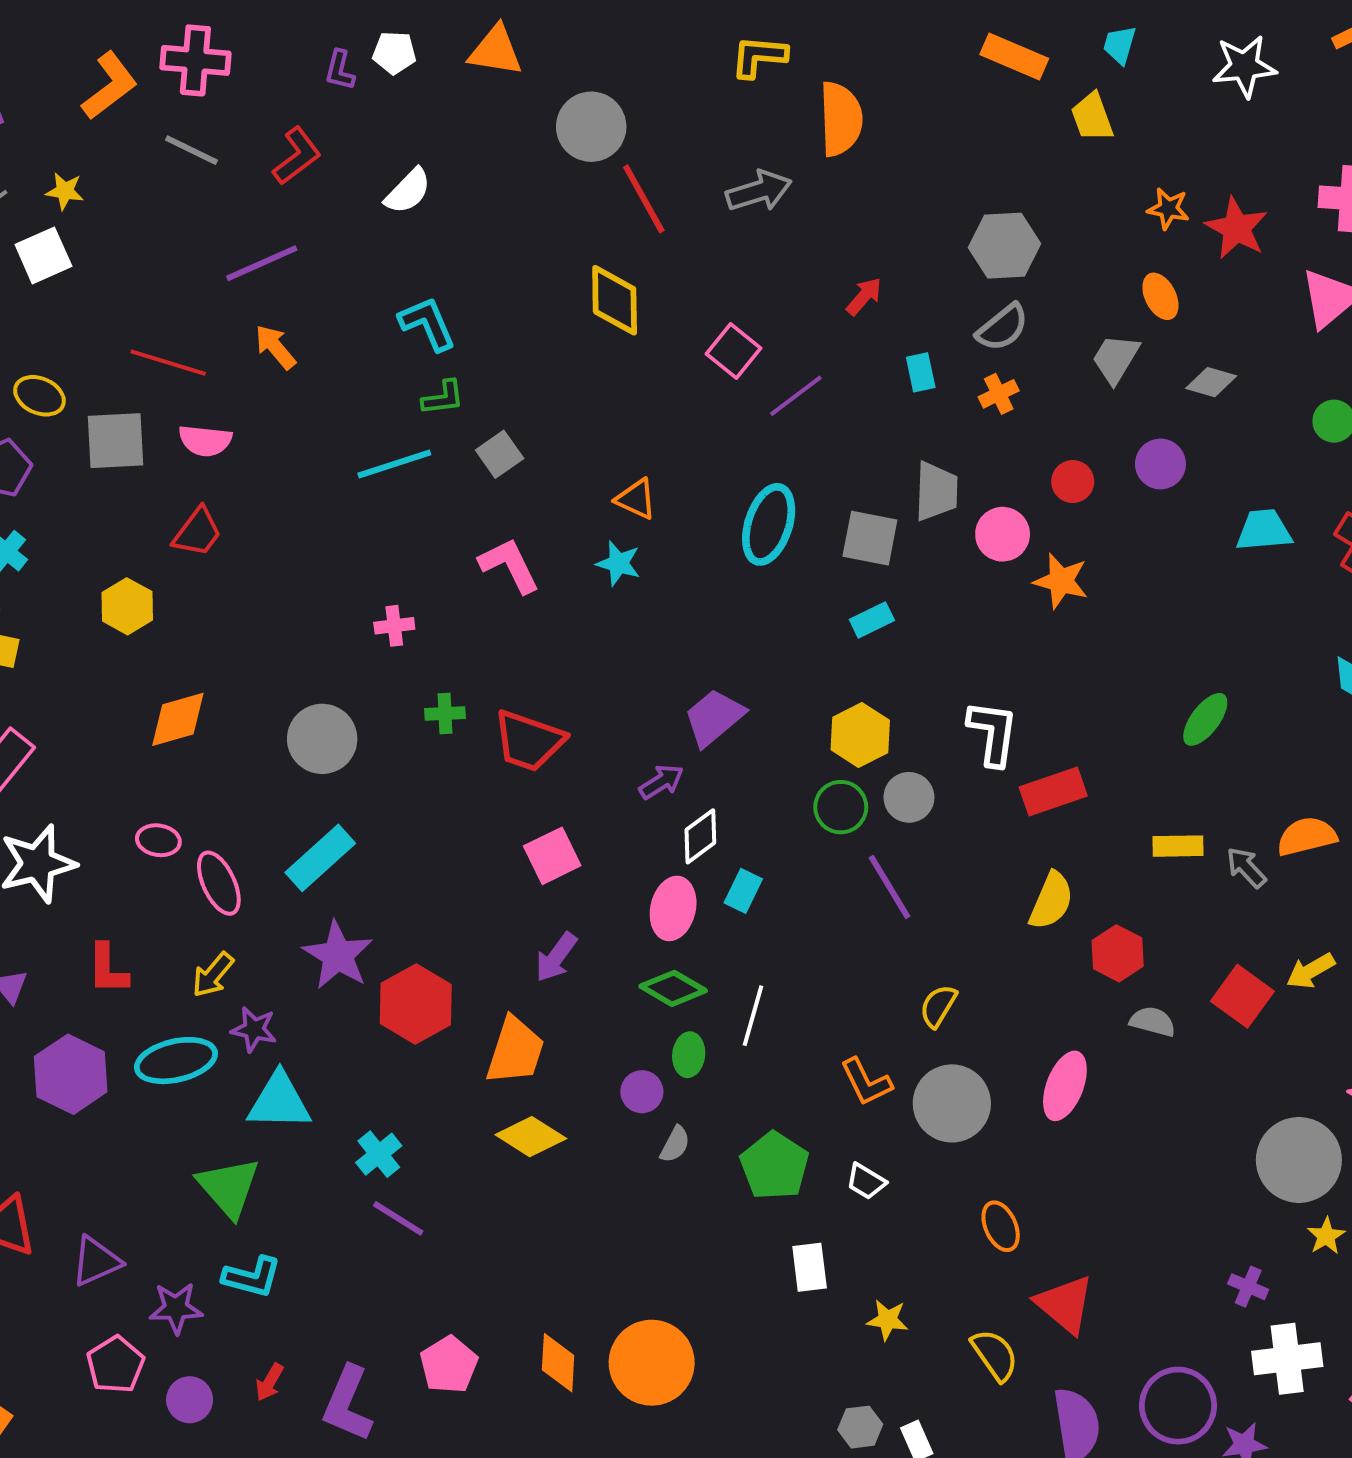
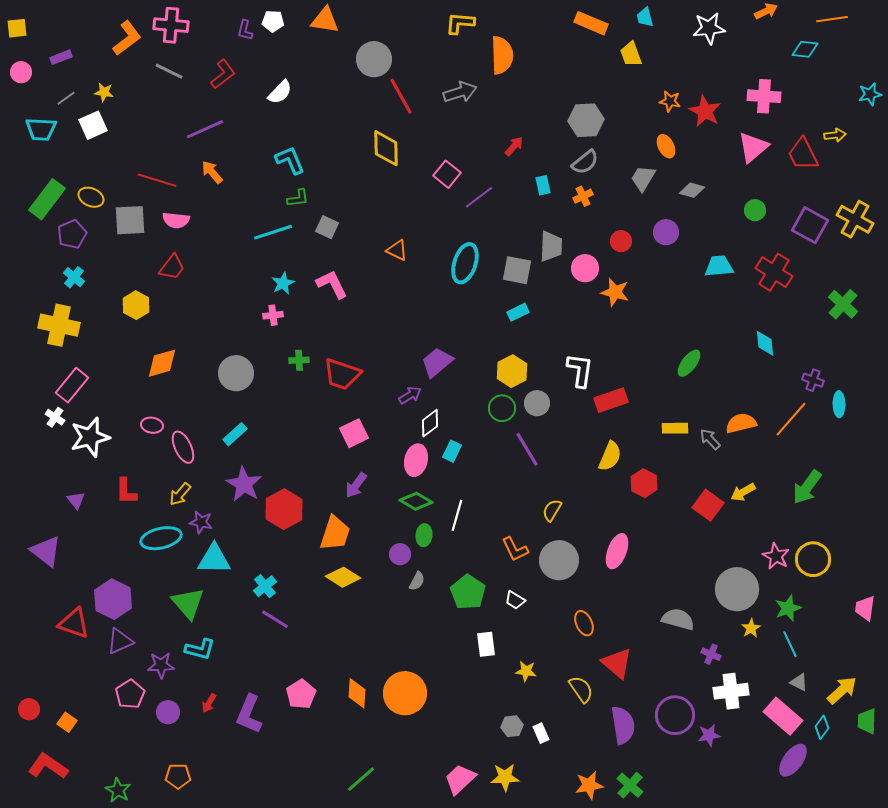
cyan trapezoid: (1120, 45) -> (645, 17), turned -30
gray square: (500, 454) -> (327, 227), turned -30
cyan star: (618, 563) -> (283, 283), moved, turned 30
cyan rectangle: (320, 858) -> (235, 434), size x0.7
gray semicircle: (1153, 1022) -> (678, 619), moved, size x1.4
purple hexagon: (71, 1074) -> (113, 599), moved

